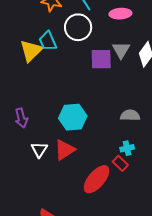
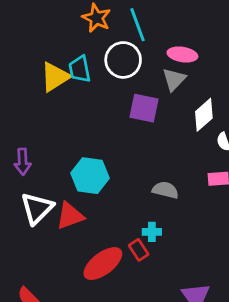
gray triangle: (121, 50) -> (174, 79), moved
white triangle: (39, 150) -> (37, 208), size x1.5

